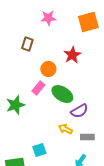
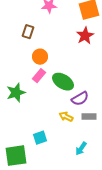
red star: (72, 55) -> (85, 36), moved
orange circle: (48, 69) -> (40, 57), moved
gray rectangle: (87, 137) -> (89, 117), moved

